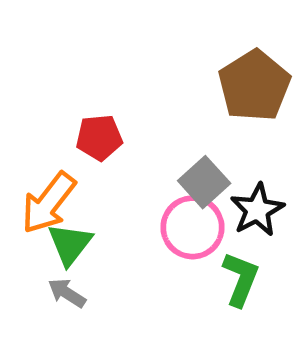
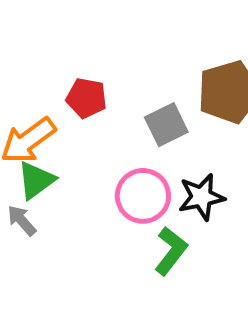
gray square: (204, 182) -> (166, 125), moved

